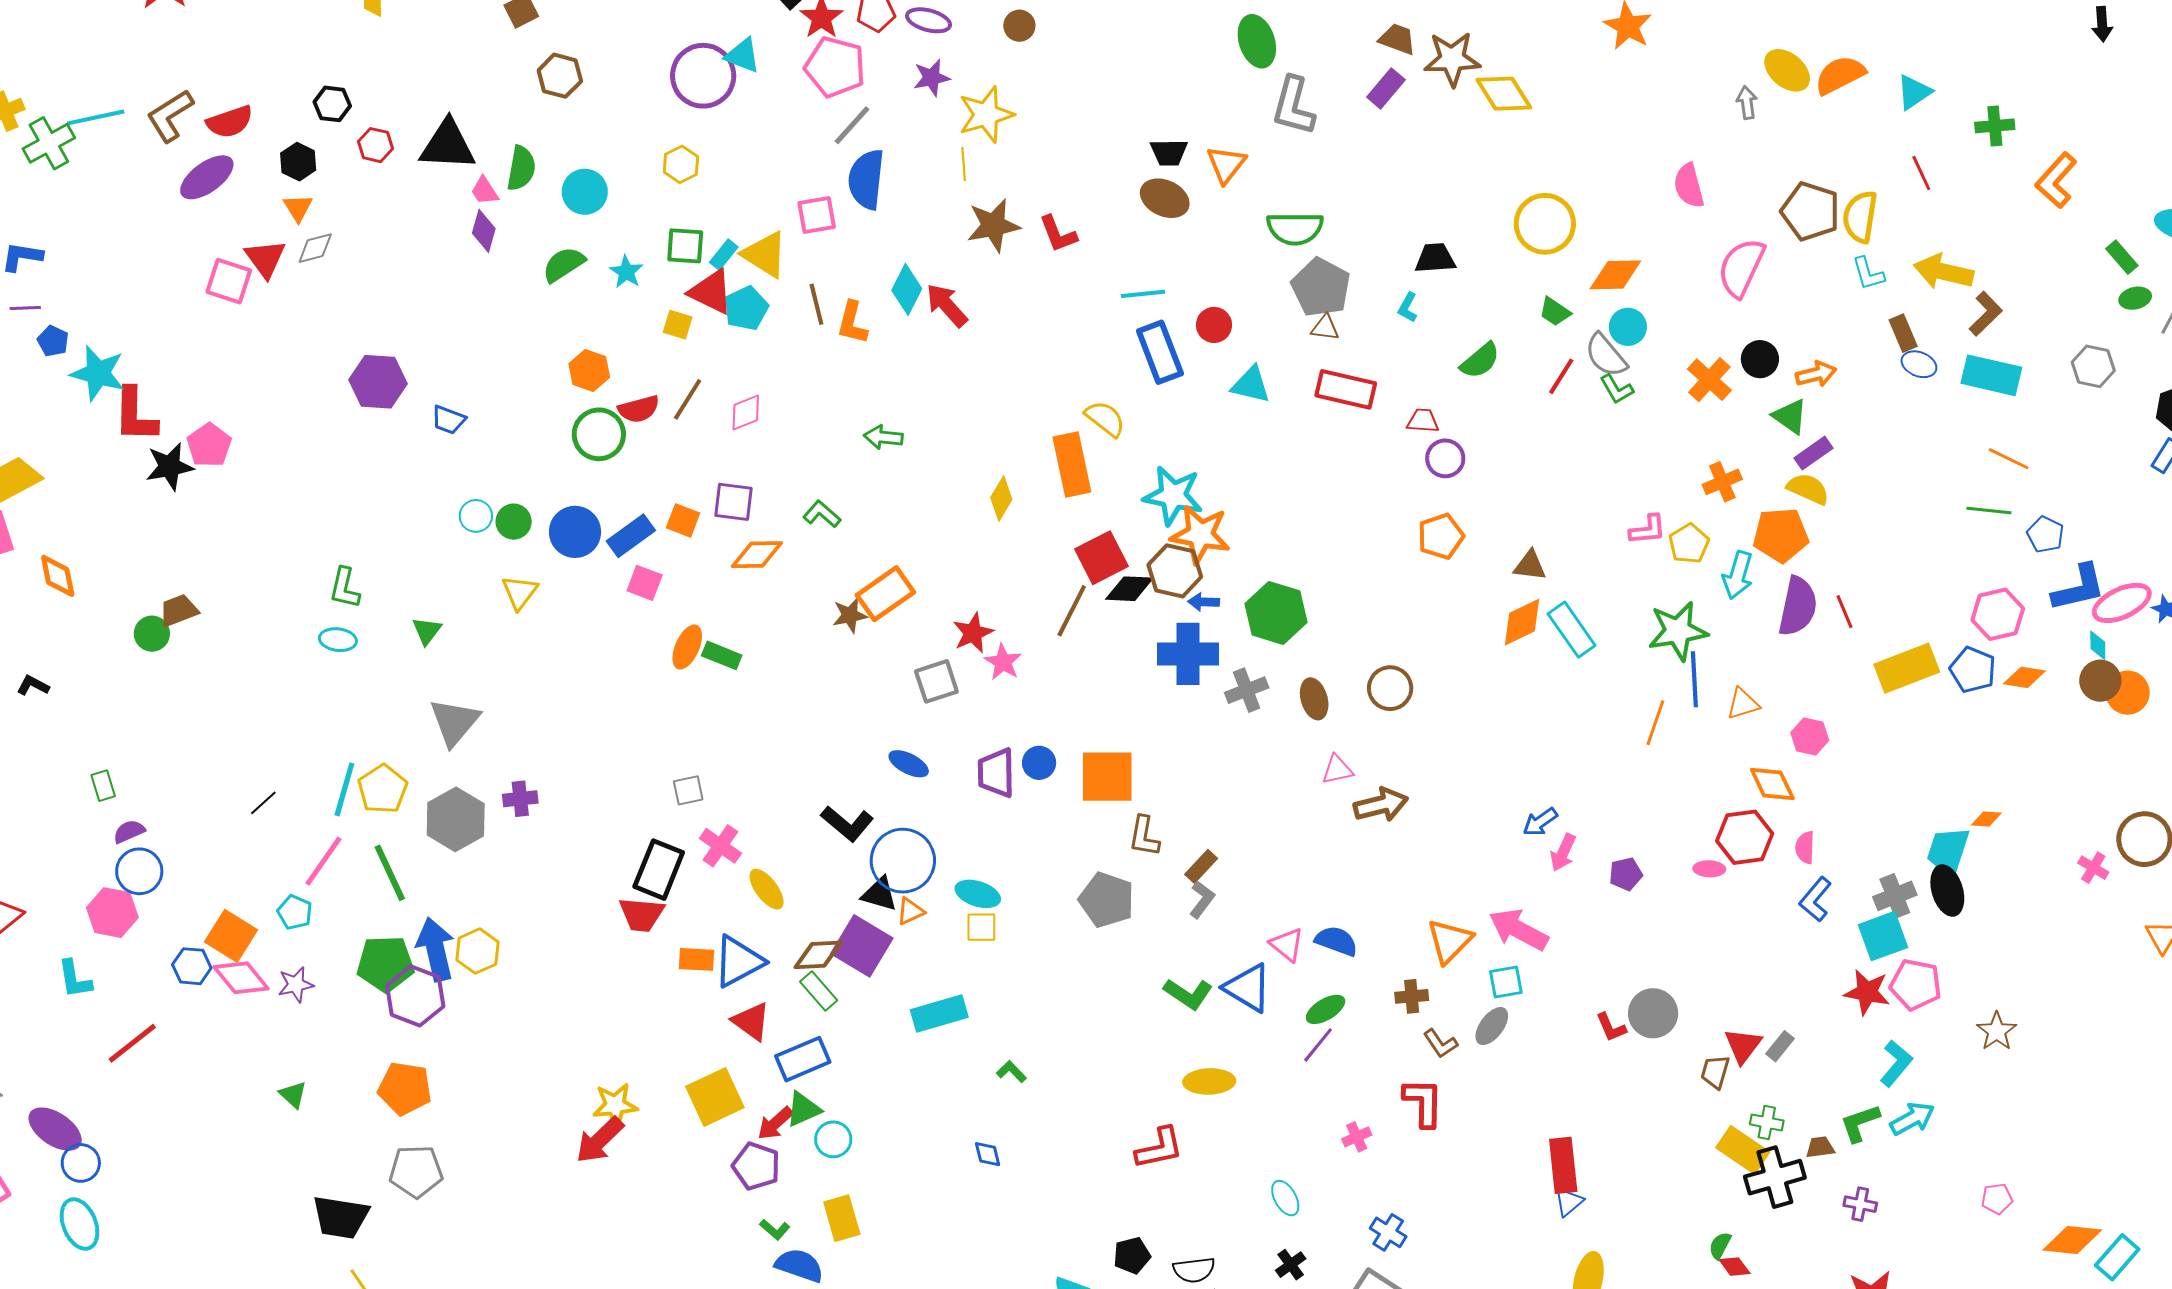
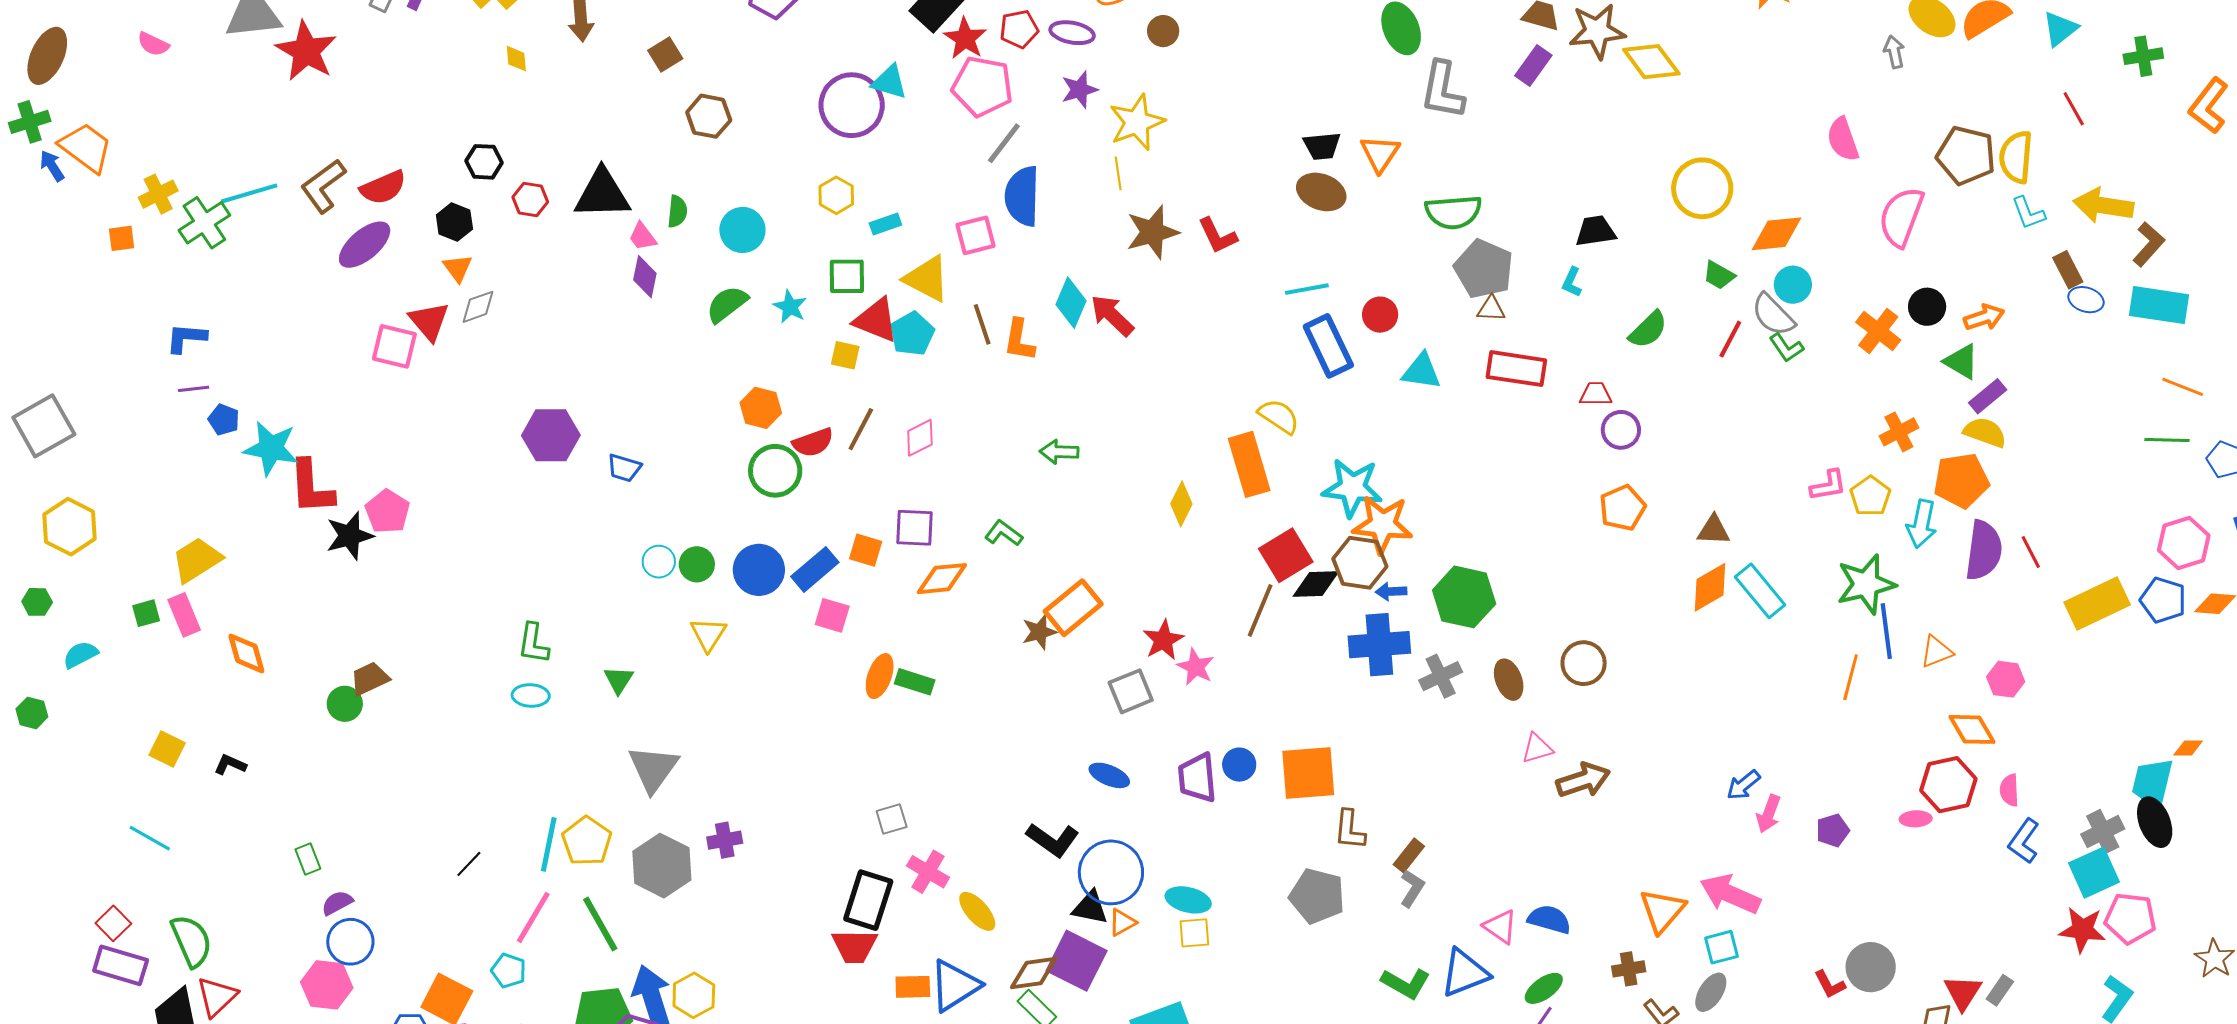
green semicircle: (521, 168) -> (677, 211), size x0.7
cyan rectangle: (724, 255) -> (885, 224), moved, turned 36
blue triangle: (1248, 988) -> (1465, 973), turned -48

